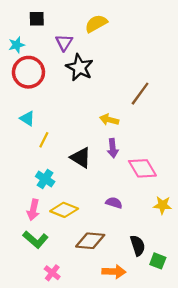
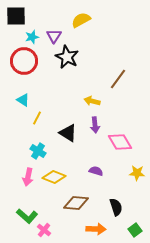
black square: (37, 19) -> (16, 16), moved, size x1.5
cyan star: (17, 45) -> (32, 37), moved
green L-shape: (36, 240) -> (27, 216), moved
green square: (158, 261) -> (135, 230), moved, turned 32

